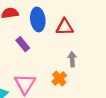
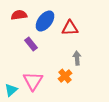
blue ellipse: (38, 19) -> (45, 21), turned 45

